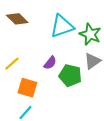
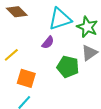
purple semicircle: (50, 63) -> (48, 42), moved

